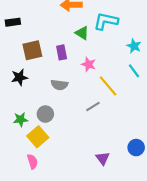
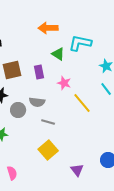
gray line: (93, 106) -> (48, 122), moved, turned 48
gray circle: (45, 114) -> (18, 110), moved
yellow square: (38, 137) -> (48, 150), moved

